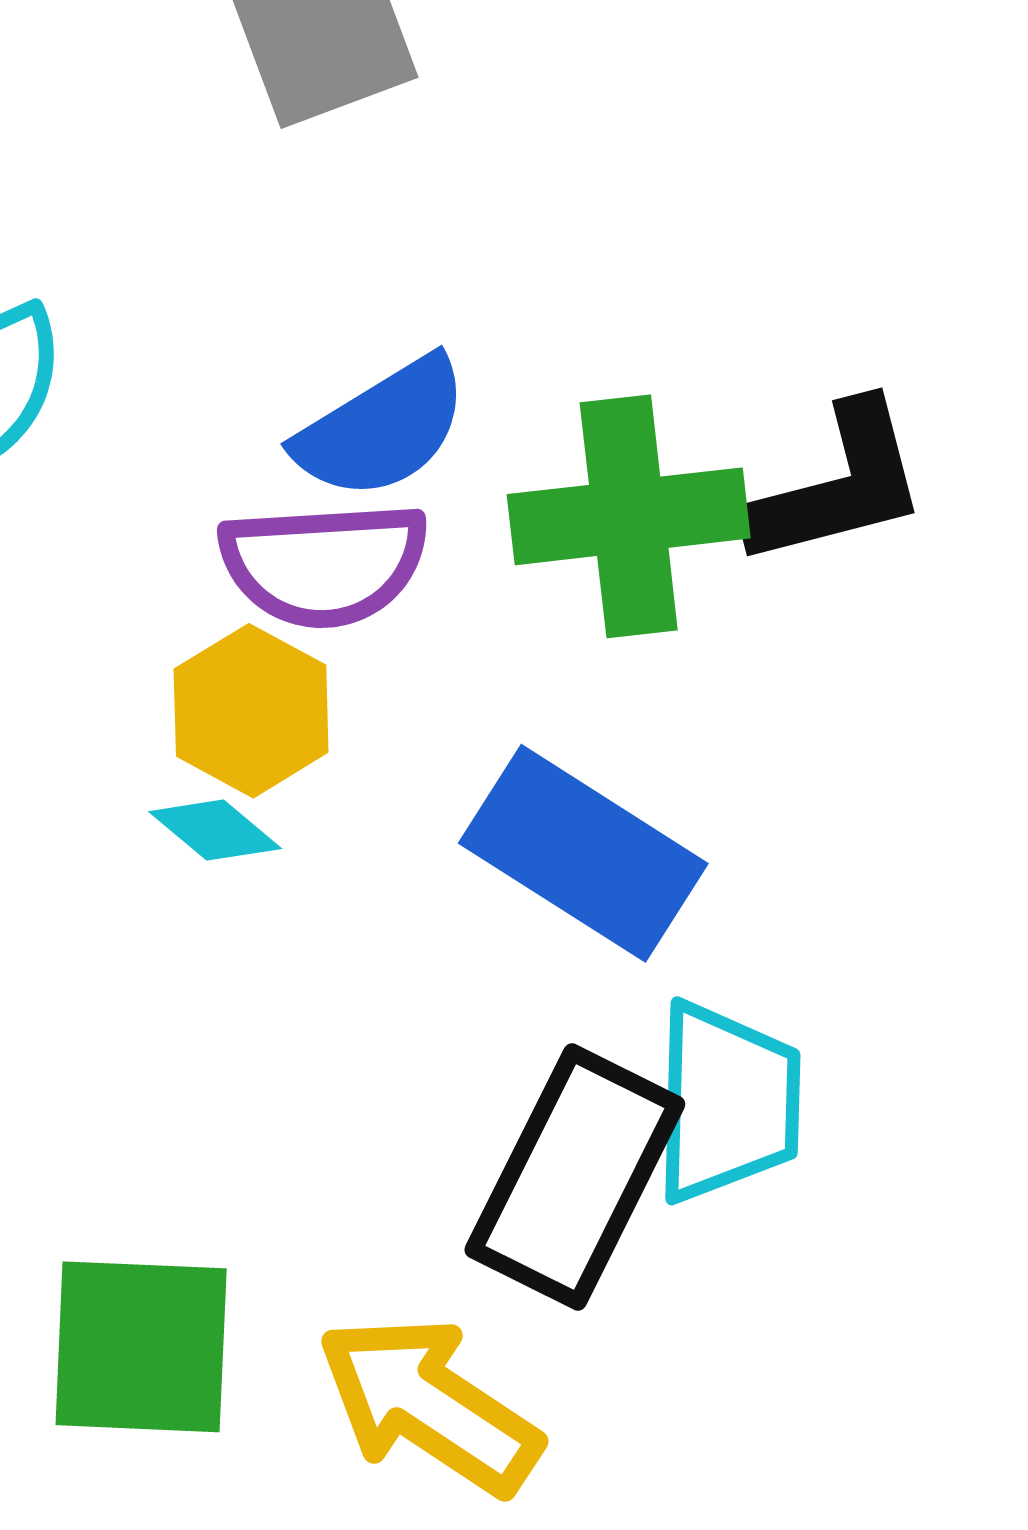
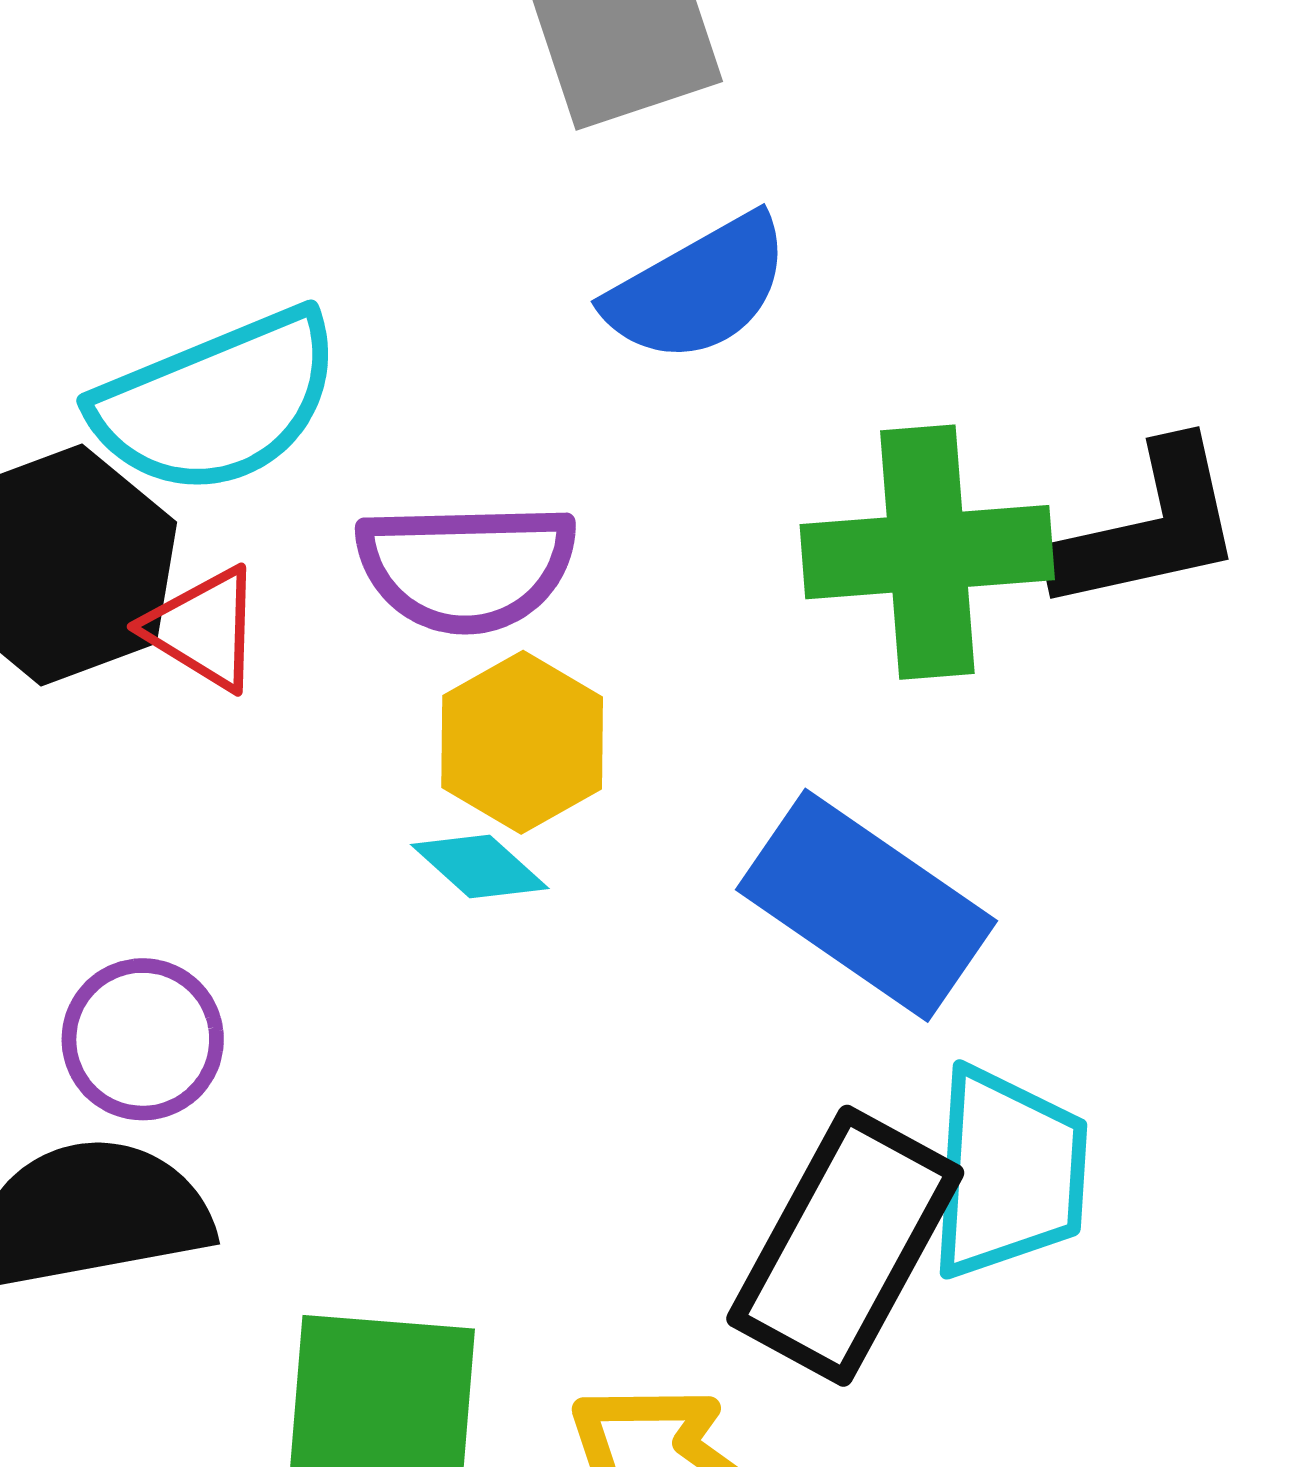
blue semicircle: (382, 428) -> (698, 289), moved
purple semicircle: (324, 564) -> (466, 567), moved

